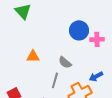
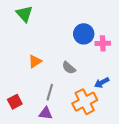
orange triangle: (33, 56) -> (35, 61), turned -32
gray line: (55, 80) -> (50, 92), moved

